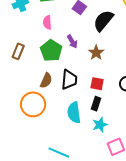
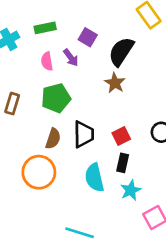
purple arrow: (72, 42) -> (71, 58), moved
green pentagon: (51, 50) -> (56, 98), turned 30
brown star: (96, 53) -> (115, 83), moved
red square: (97, 84) -> (121, 136), turned -32

